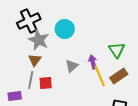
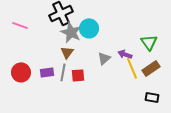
cyan circle: (65, 29) -> (89, 28), moved
purple arrow: (93, 62) -> (125, 54), turned -56
purple rectangle: (15, 96) -> (47, 72), moved

